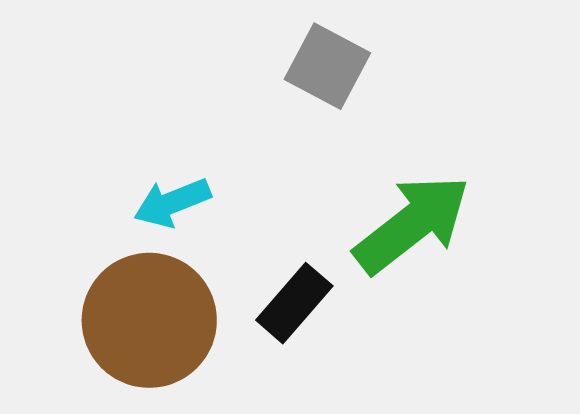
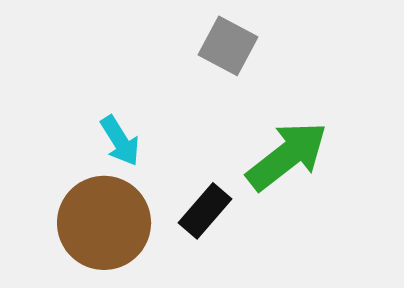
cyan arrow: (172, 203) -> (120, 141), turned -100

